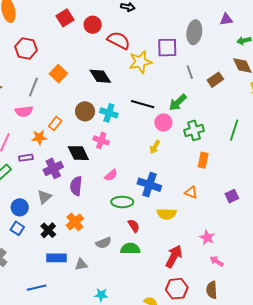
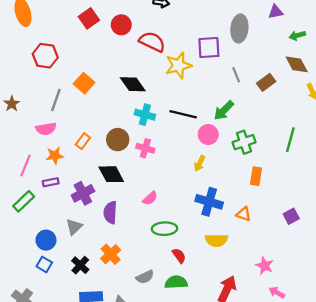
brown circle: (85, 111) -> (118, 140), moved
cyan cross: (109, 113) -> (145, 115), moved
orange star: (39, 137) -> (55, 156), moved
pink cross: (101, 140) -> (145, 148), moved
blue cross: (149, 185) -> (209, 202), moved

